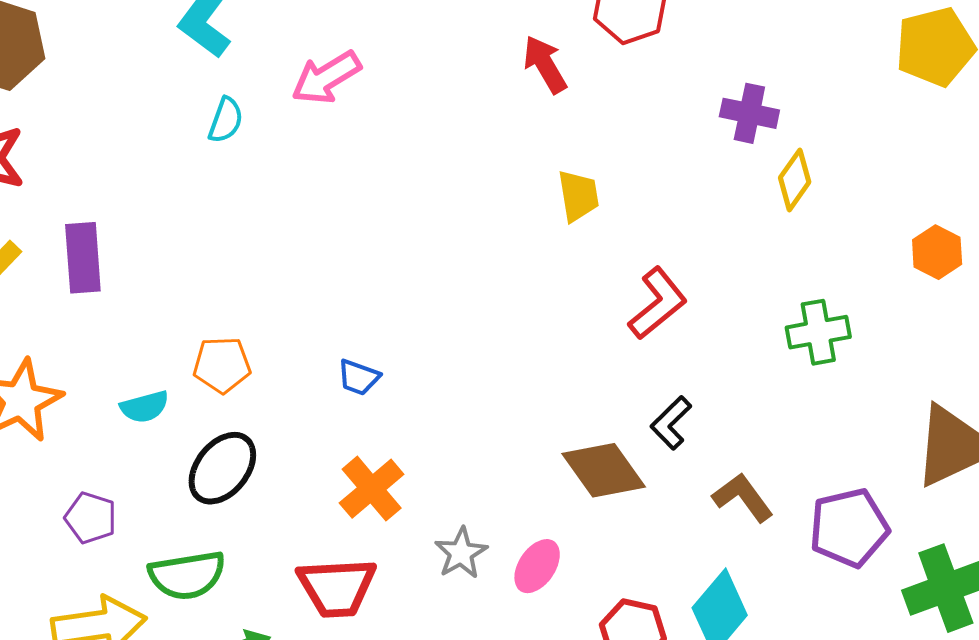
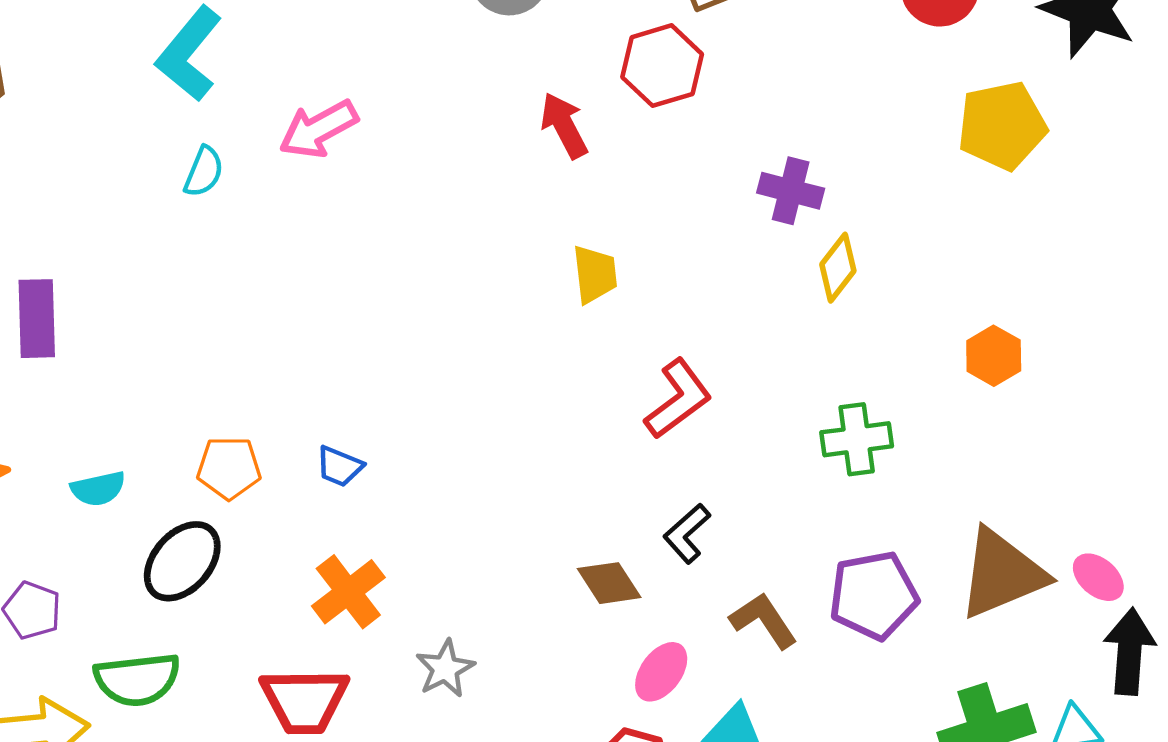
orange pentagon: (222, 365) -> (229, 468), moved
brown diamond: (604, 470) -> (609, 583), size x0.7
purple pentagon: (849, 528) -> (874, 595), moved
pink ellipse: (537, 566) -> (661, 672), moved

